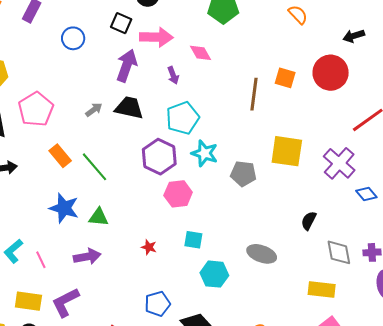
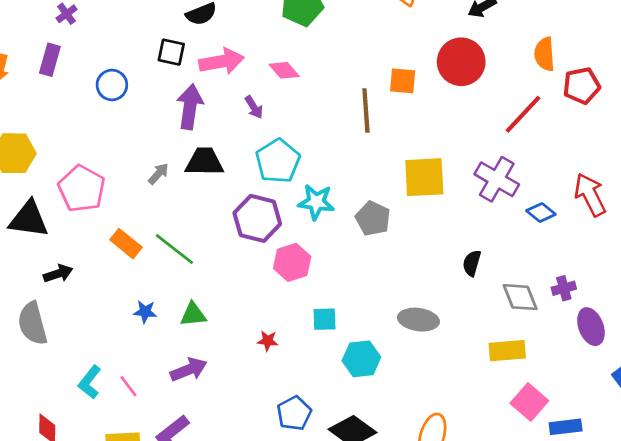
gray pentagon: (243, 174) -> (373, 218), turned 30
blue star: (64, 208) -> (145, 312), size x0.6

